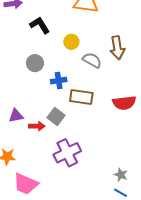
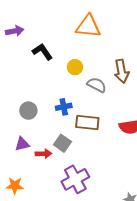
gray circle: (35, 63) -> (28, 111), moved

